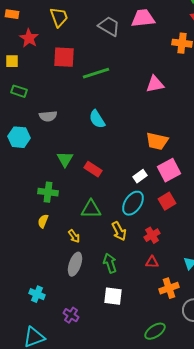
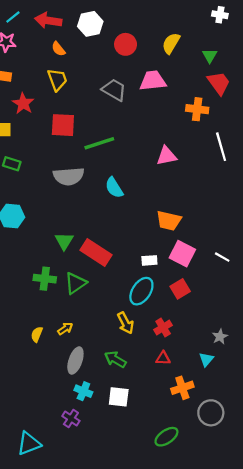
gray semicircle: (48, 116) -> (69, 176), moved, size x1.5
cyan semicircle: (97, 119) -> (114, 188), moved
red rectangle: (93, 169) -> (96, 252), size x1.5
pink square: (169, 170) -> (182, 254), turned -35
white rectangle: (140, 176) -> (149, 260), turned 32
green triangle: (91, 209) -> (75, 283), moved, turned -35
yellow semicircle: (43, 221) -> (37, 334), moved
yellow arrow: (74, 236) -> (65, 329), moved, turned -88
green arrow: (110, 263) -> (115, 359), turned -42
cyan cross: (37, 294) -> (83, 391), moved

